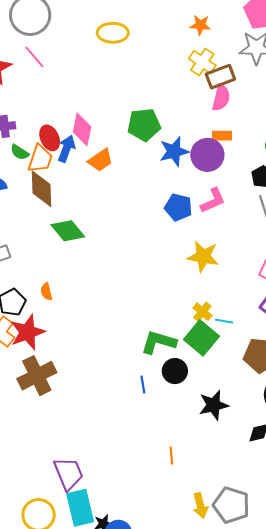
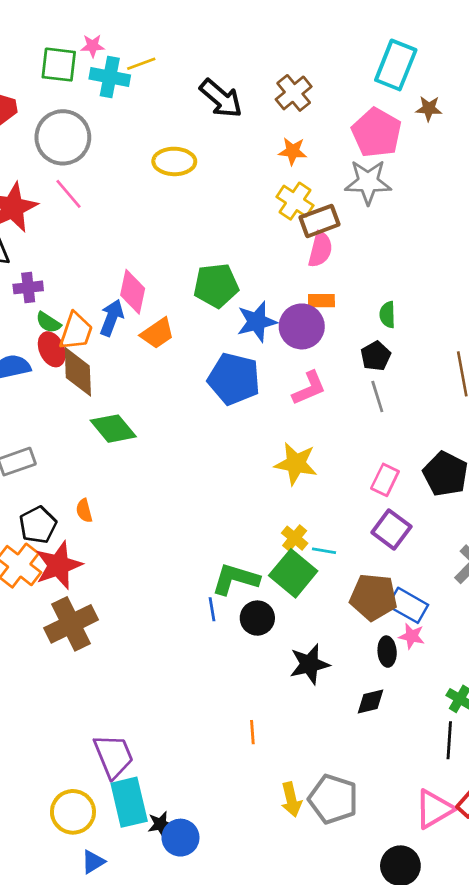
red ellipse: (50, 138) -> (52, 349), moved
blue pentagon: (178, 207) -> (234, 379), moved, size x1.4
blue line: (143, 385) -> (212, 609), moved

